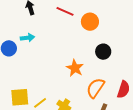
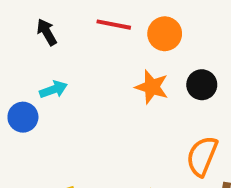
orange star: (75, 68) -> (152, 87), moved

